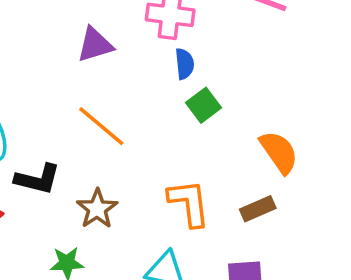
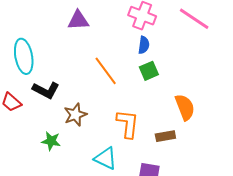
purple triangle: (95, 45) -> (78, 20), moved
orange line: (101, 126) -> (106, 71), moved

